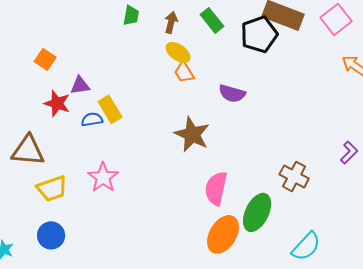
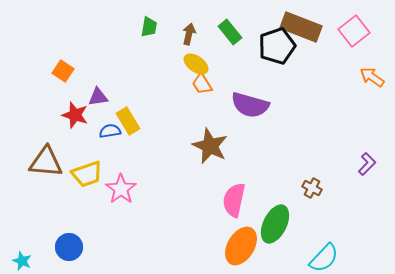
purple semicircle: (232, 93) -> (250, 105), size x1.4
brown cross: (294, 176) -> (312, 188), size x0.7
yellow trapezoid: (52, 188) -> (87, 174), moved

